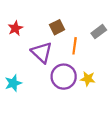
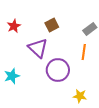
orange line: (75, 46) -> (84, 52), moved
yellow star: (88, 79) -> (80, 96), moved

